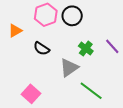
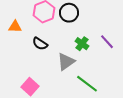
orange triangle: (15, 31) -> (15, 27), turned 32

